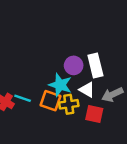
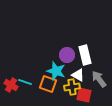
gray arrow: (112, 95) -> (99, 79), turned 78
yellow cross: (69, 104) -> (72, 87), moved

